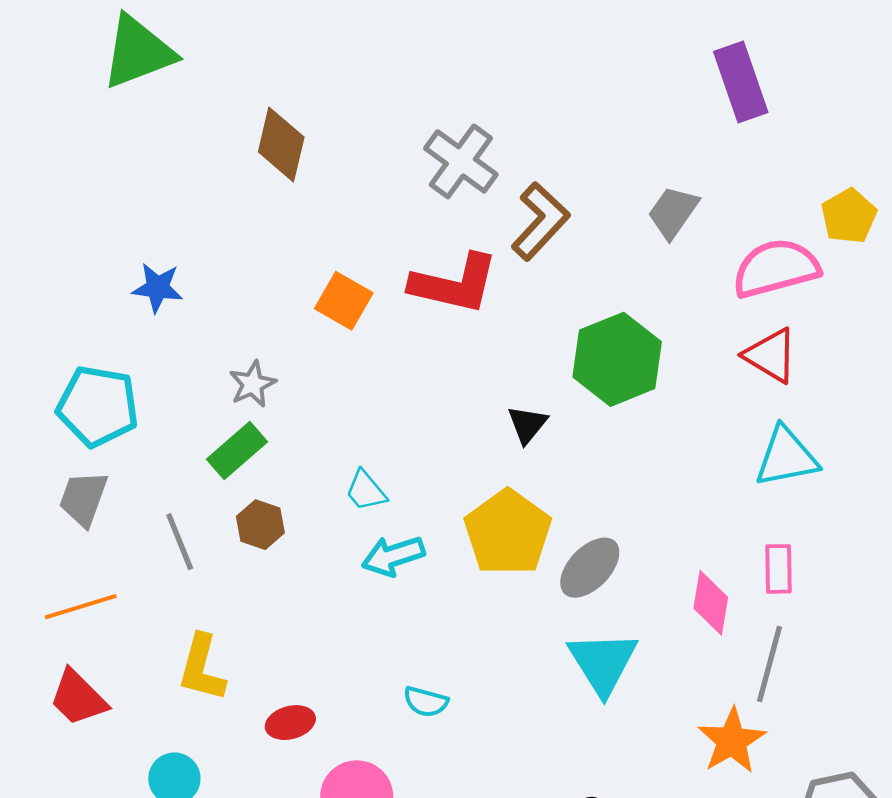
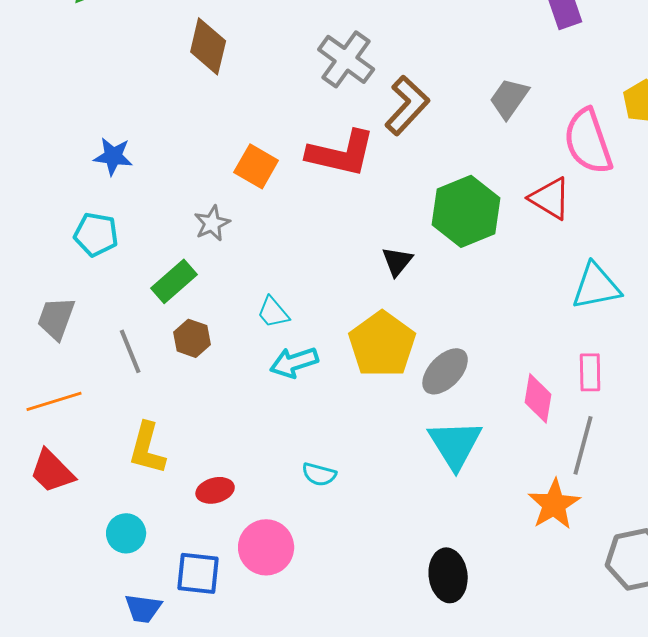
pink semicircle: (776, 268) -> (588, 141), turned -94
red triangle: (771, 355) -> (550, 198), moved
gray star: (253, 384) -> (212, 223), moved
cyan pentagon: (98, 406) -> (96, 234), moved, size x0.7

